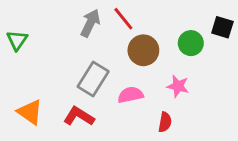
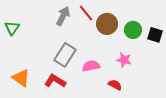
black square: (222, 27) -> (155, 35), moved
brown circle: (143, 50) -> (107, 24), moved
red semicircle: (165, 122) -> (115, 85), turned -72

